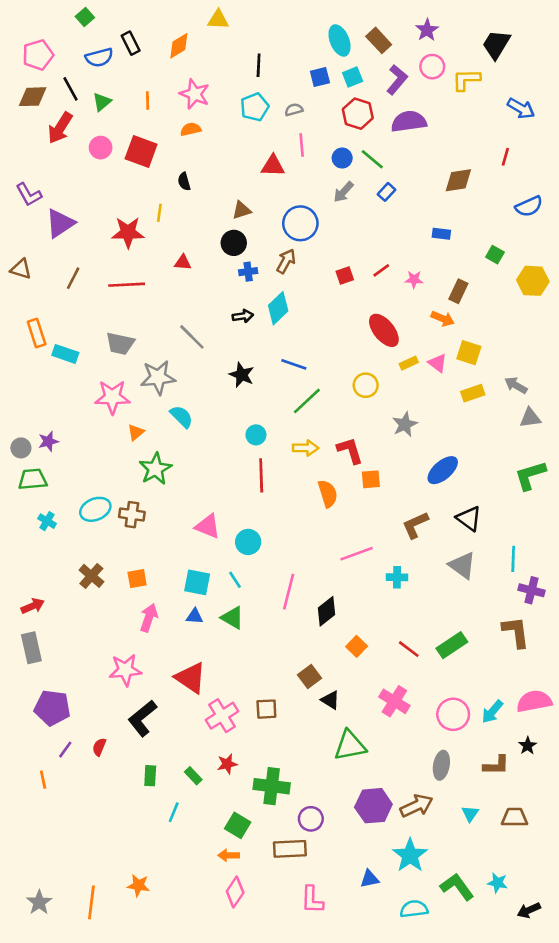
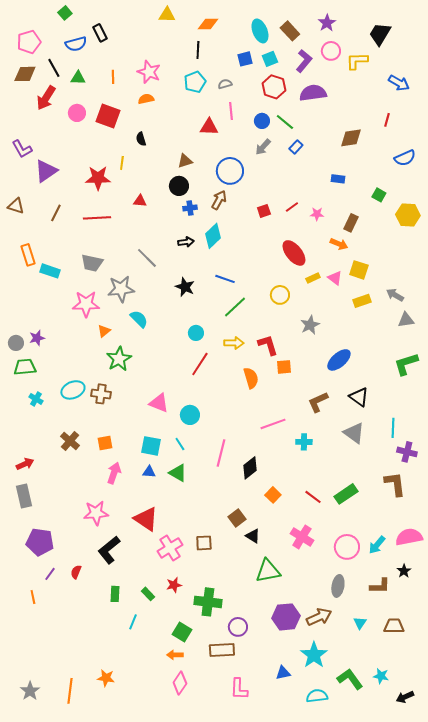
orange diamond: (179, 46) -> (208, 24), moved, turned 30
green triangle: (102, 102) -> (78, 78), turned 42
red line: (261, 475) -> (200, 364), turned 35

